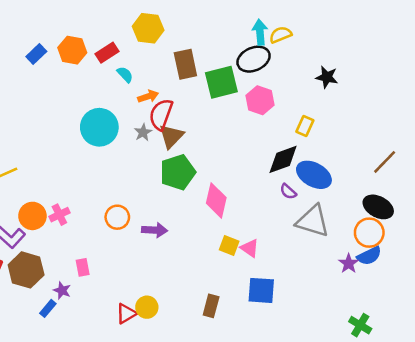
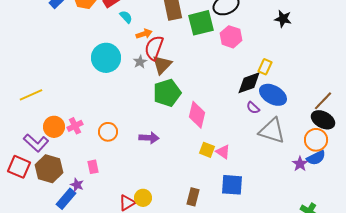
yellow rectangle: (305, 126) -> (265, 67), moved
brown line: (385, 162) -> (323, 101), moved
orange circle: (117, 217) -> (108, 132), moved
blue rectangle: (48, 308) -> (66, 199), size x1.5

